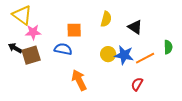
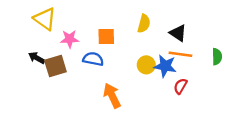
pink star: (33, 32) -> (70, 39), moved
orange line: (145, 58) -> (180, 54), moved, turned 36
red semicircle: (137, 84) -> (180, 86), moved

